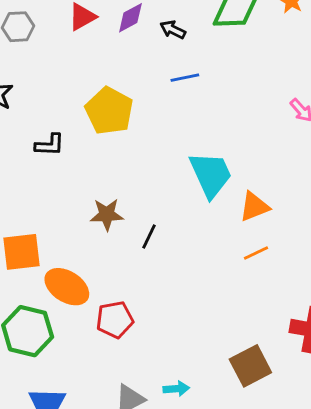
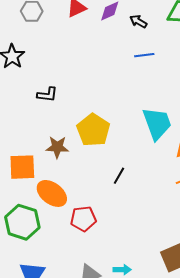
yellow pentagon: (109, 111) -> (93, 130), moved
brown star: (107, 214) -> (57, 147), moved
black line: (149, 237) -> (119, 176), moved

